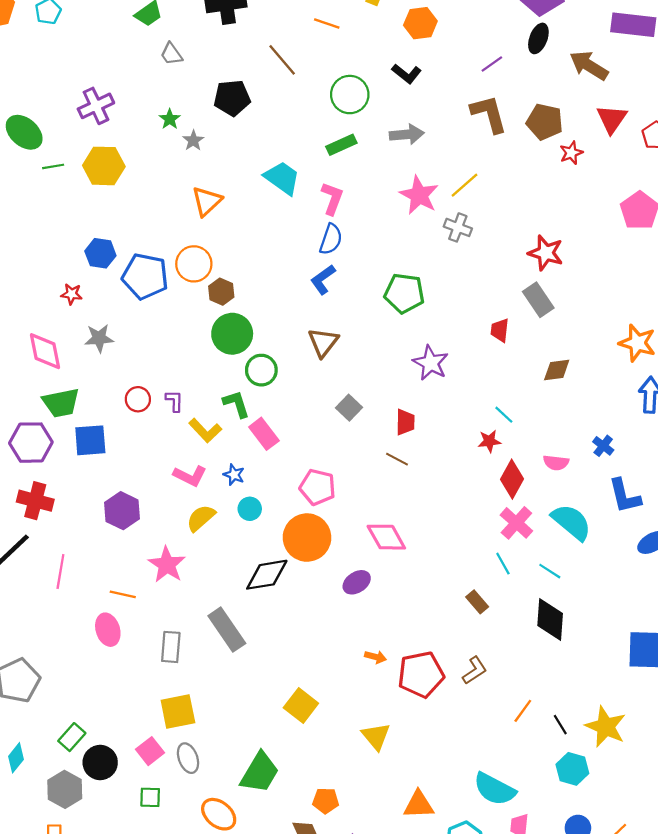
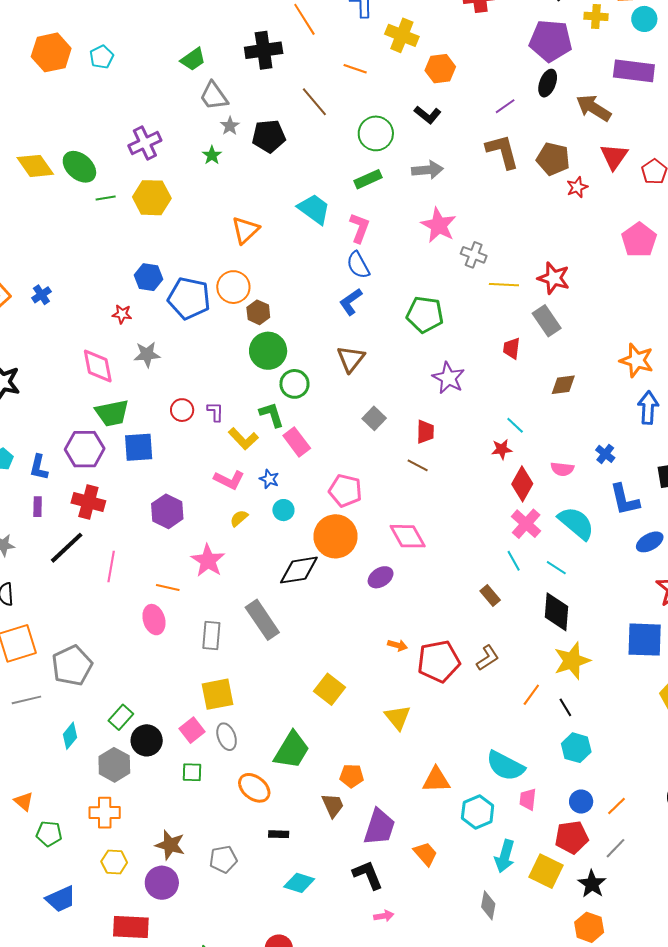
gray trapezoid: (171, 54) -> (214, 96), size x1.4
gray star: (193, 140) -> (230, 126), moved
yellow line: (465, 185) -> (504, 285), moved, turned 44
blue semicircle: (331, 239) -> (358, 265), turned 132
yellow semicircle: (201, 518) -> (239, 518), size x0.7
yellow star: (606, 727) -> (572, 661), moved, turned 30

